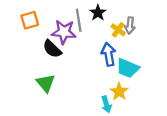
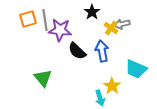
gray line: (79, 20) -> (45, 20), moved
gray arrow: (130, 26) -> (122, 24), turned 70
black semicircle: (52, 49) -> (77, 51), moved
cyan trapezoid: (128, 68) -> (136, 69), moved

